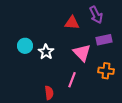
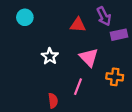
purple rectangle: (104, 40) -> (119, 35), moved
cyan circle: (25, 46) -> (25, 17), moved

